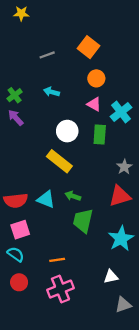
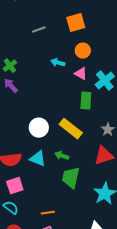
orange square: (88, 47) -> (76, 23), turned 36
cyan arrow: (52, 92) -> (58, 63), moved
white circle: (67, 131) -> (39, 128), moved
yellow rectangle: (59, 161) -> (71, 129), moved

